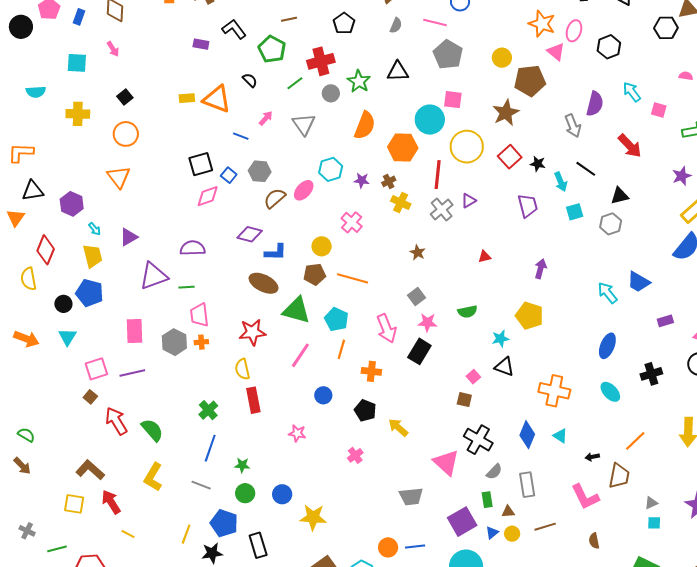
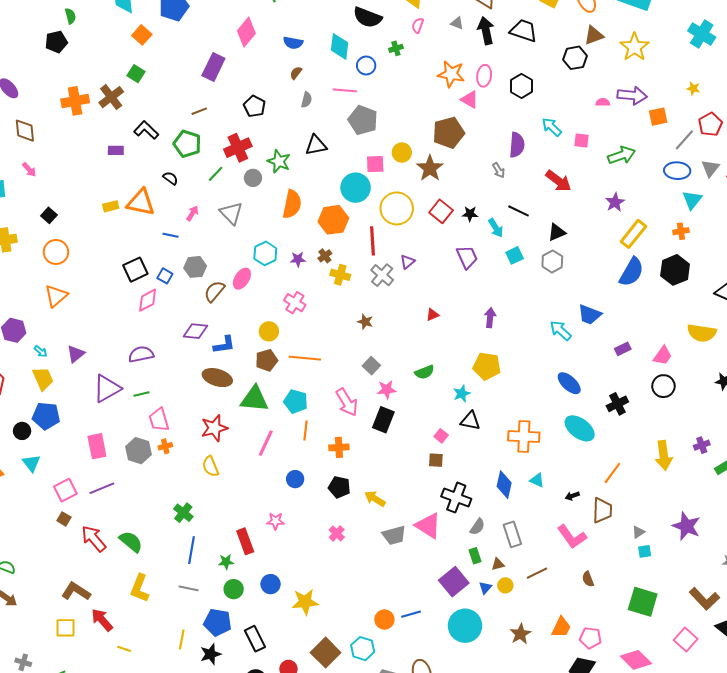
yellow circle: (502, 58) -> (402, 153), moved
gray arrow: (573, 126) -> (499, 170), size x0.7
orange triangle: (119, 177) -> (56, 296), turned 35
blue ellipse: (607, 346) -> (569, 383), turned -60
cyan ellipse: (610, 392) -> (580, 428), size x1.4
red rectangle: (253, 400) -> (245, 541), moved
gray trapezoid: (411, 496) -> (394, 535), moved

